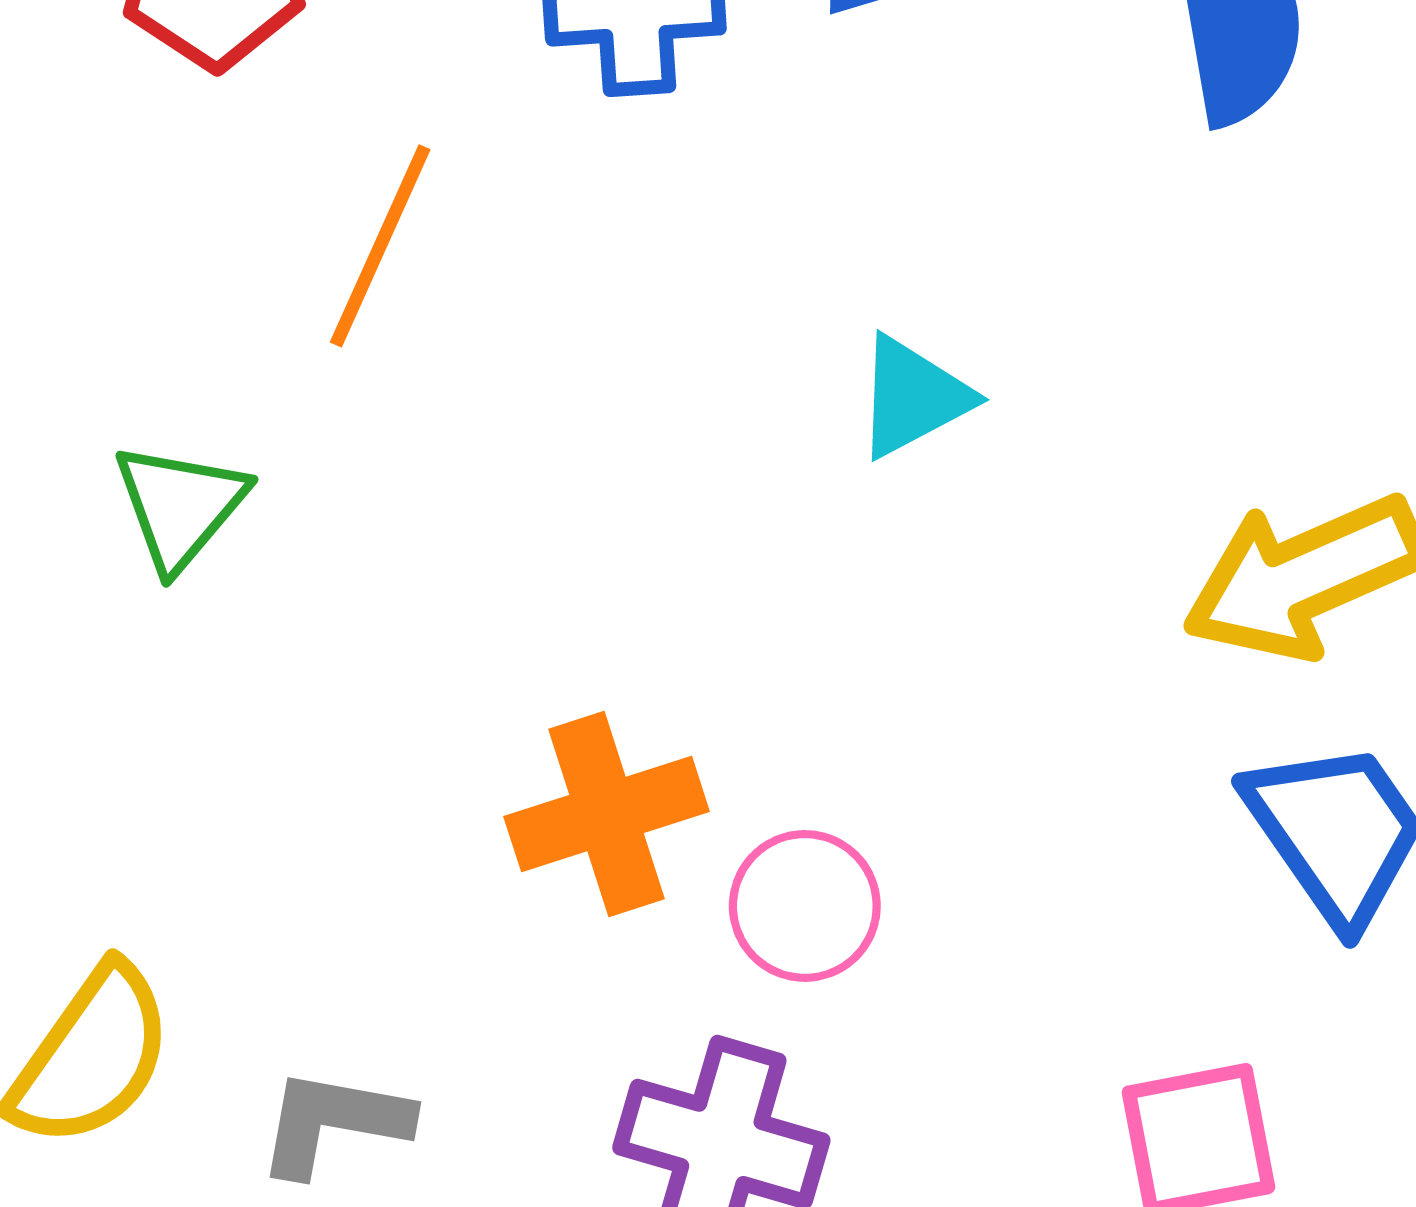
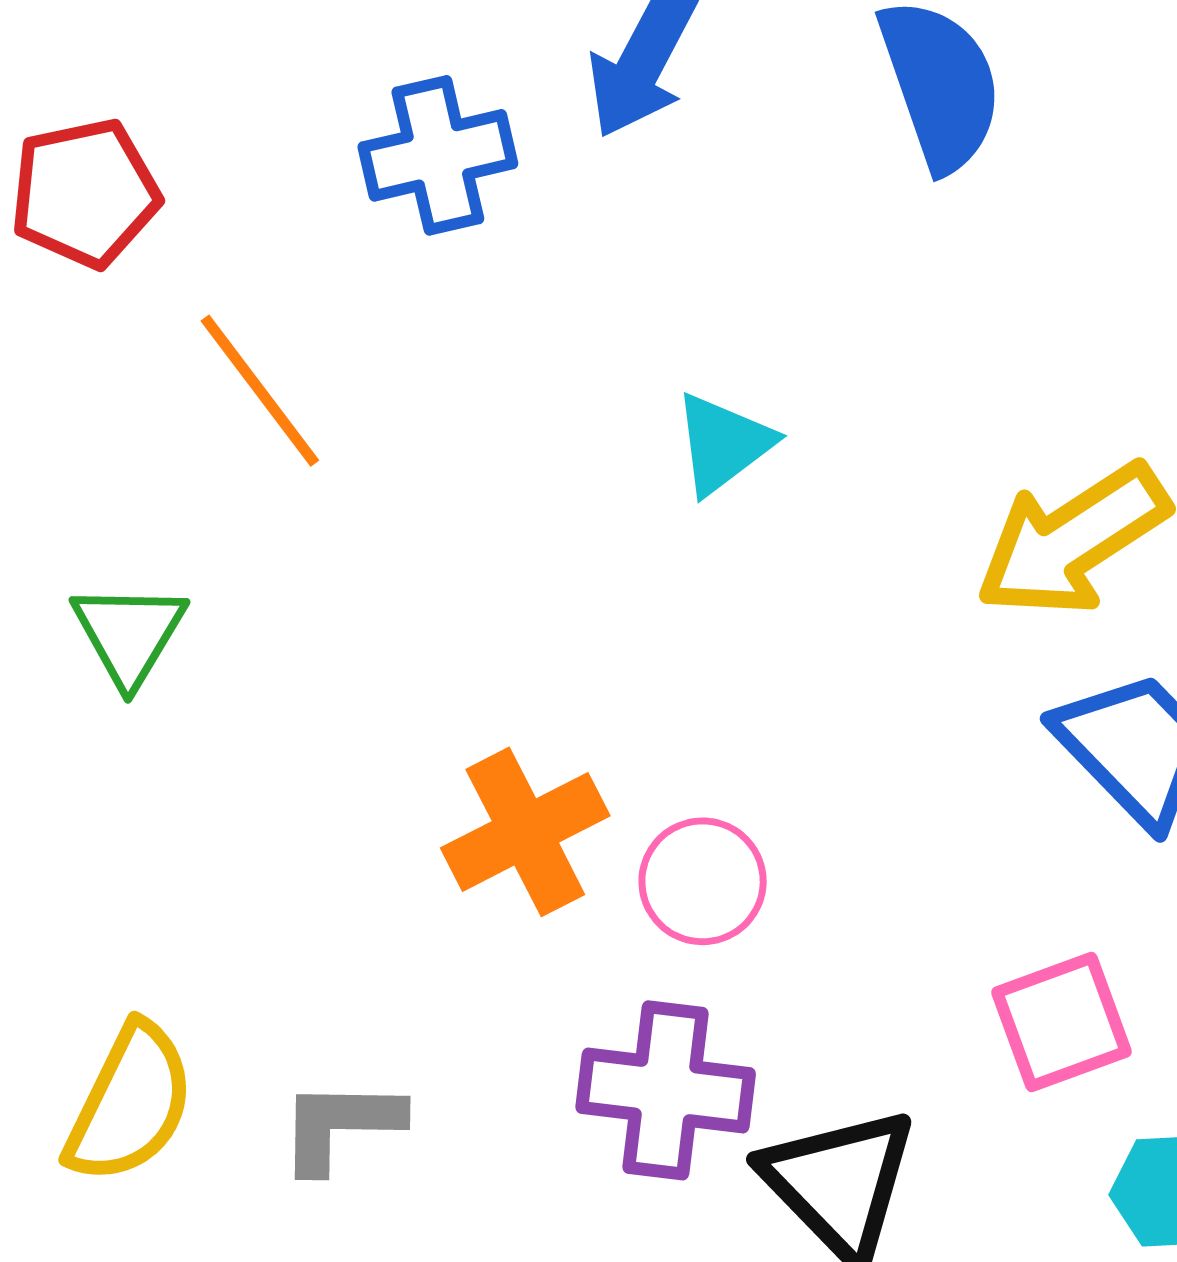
orange line: (380, 246) -> (260, 391), turned -52

